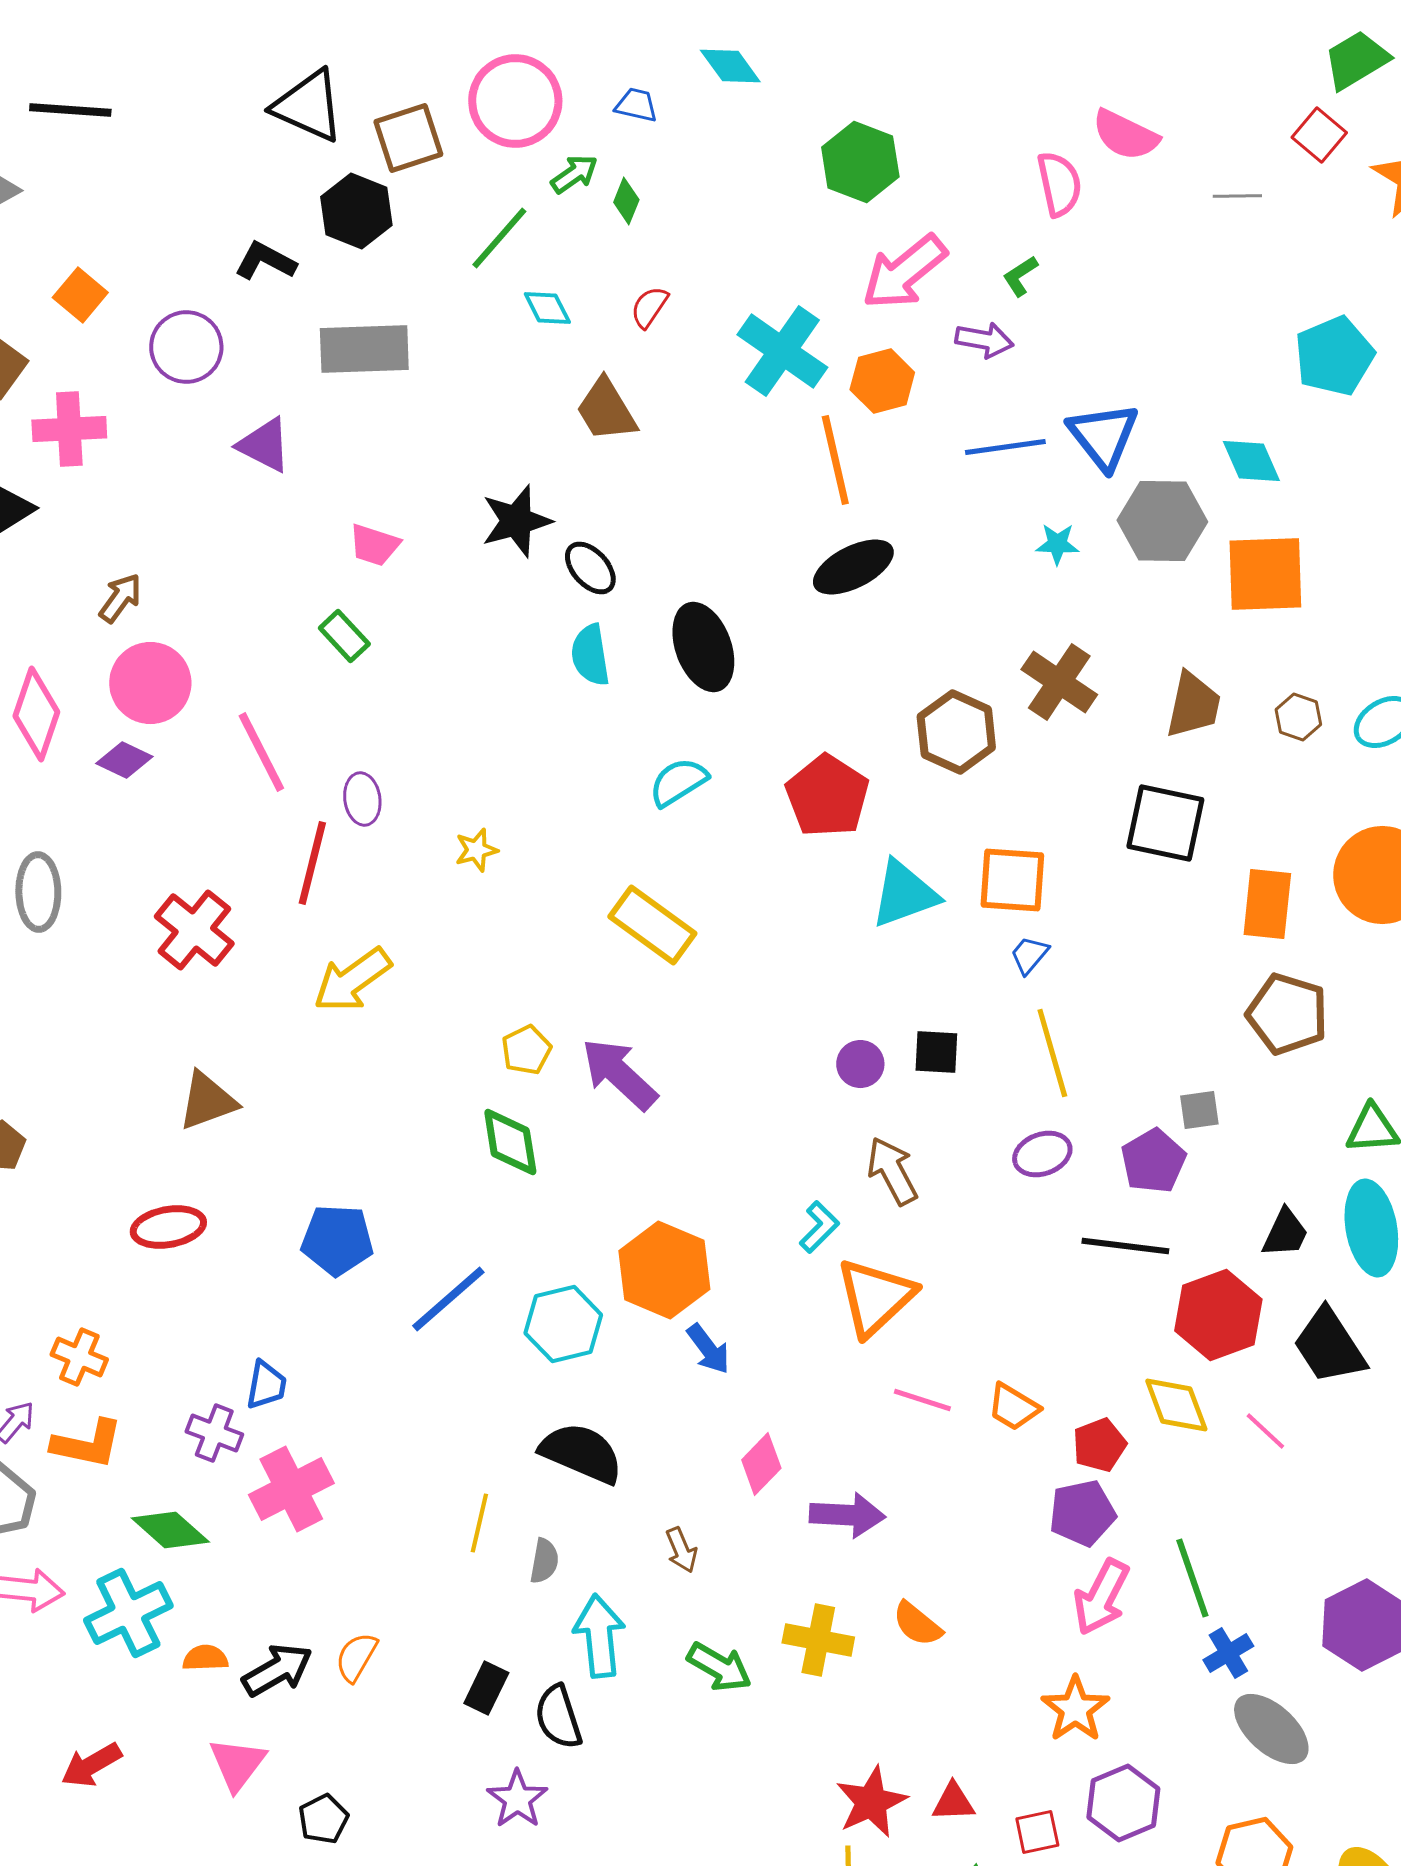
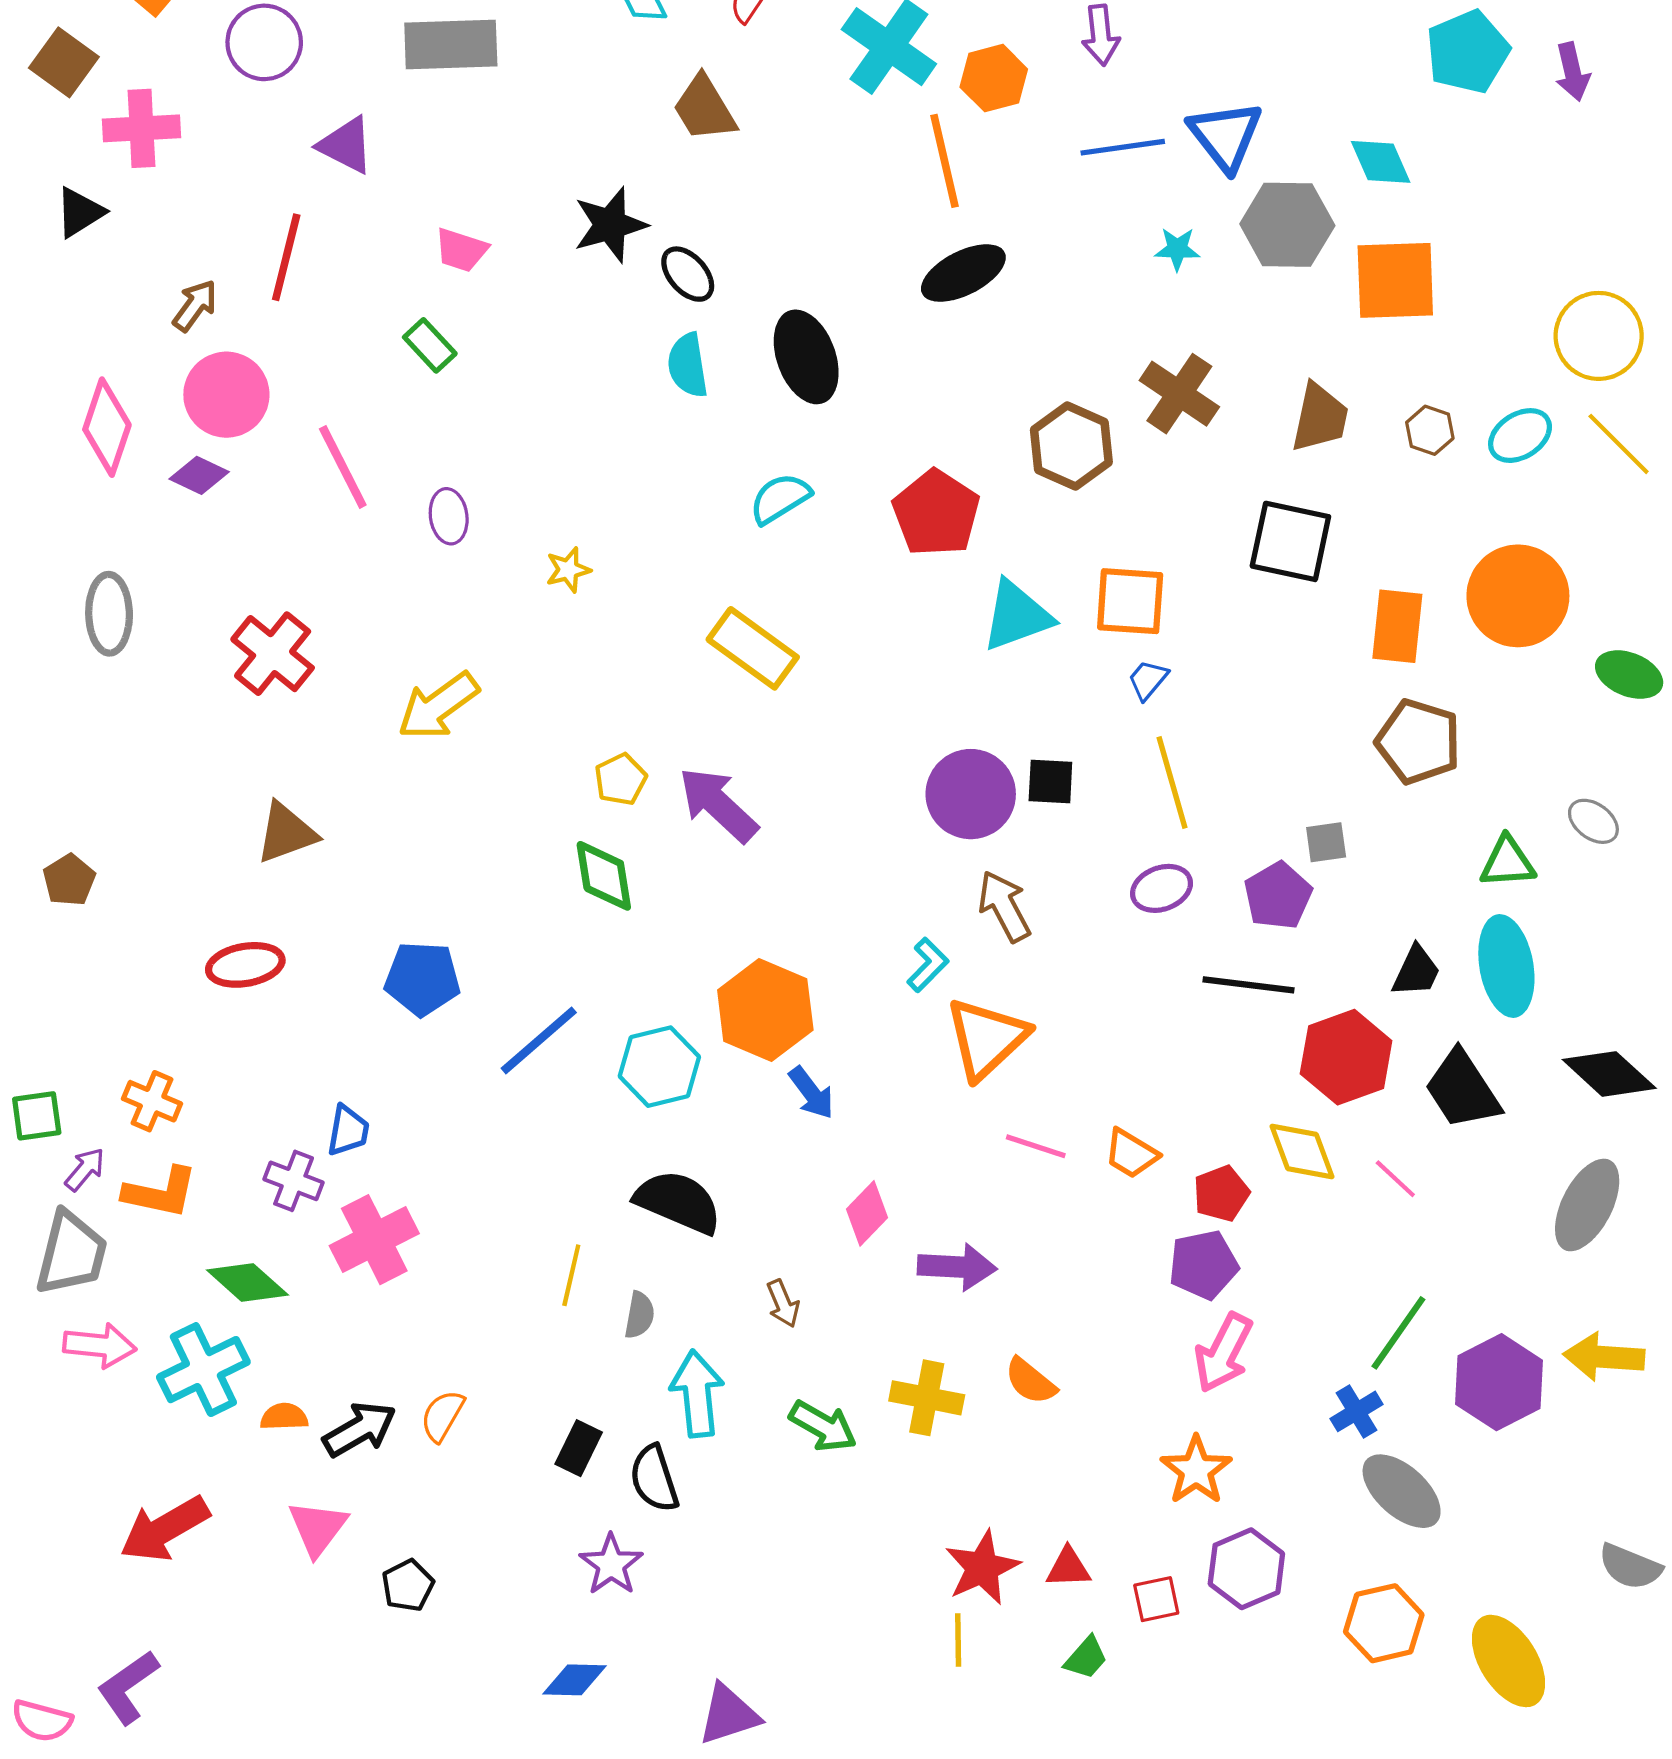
purple arrow: (984, 340) -> (1101, 35), turned 74
red line: (312, 863) -> (286, 257), moved
purple circle: (860, 1064) -> (971, 794), size x1.8
green line: (1192, 1578) -> (1398, 1333), moved, turned 54
red arrow: (91, 1765) -> (165, 1529), size x1.4

